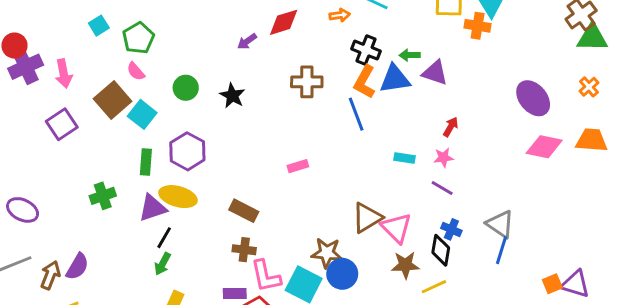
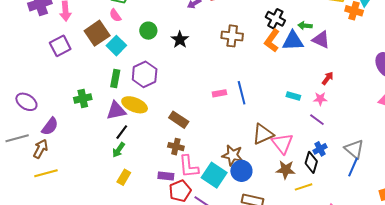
blue line: (356, 114) -> (242, 93), moved
blue cross: (451, 229) -> (320, 149), turned 32
purple semicircle: (77, 267) -> (50, 126), moved

